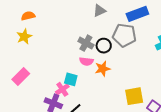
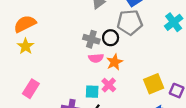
orange semicircle: (28, 16) -> (25, 24), size x1.5
cyan square: (71, 79) -> (92, 92), moved
pink cross: (62, 89) -> (109, 85), moved

